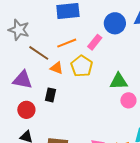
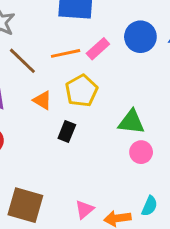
pink rectangle: (95, 42) -> (98, 49), moved
orange triangle: (57, 68) -> (42, 100), moved
black rectangle: (51, 95) -> (67, 132), moved

